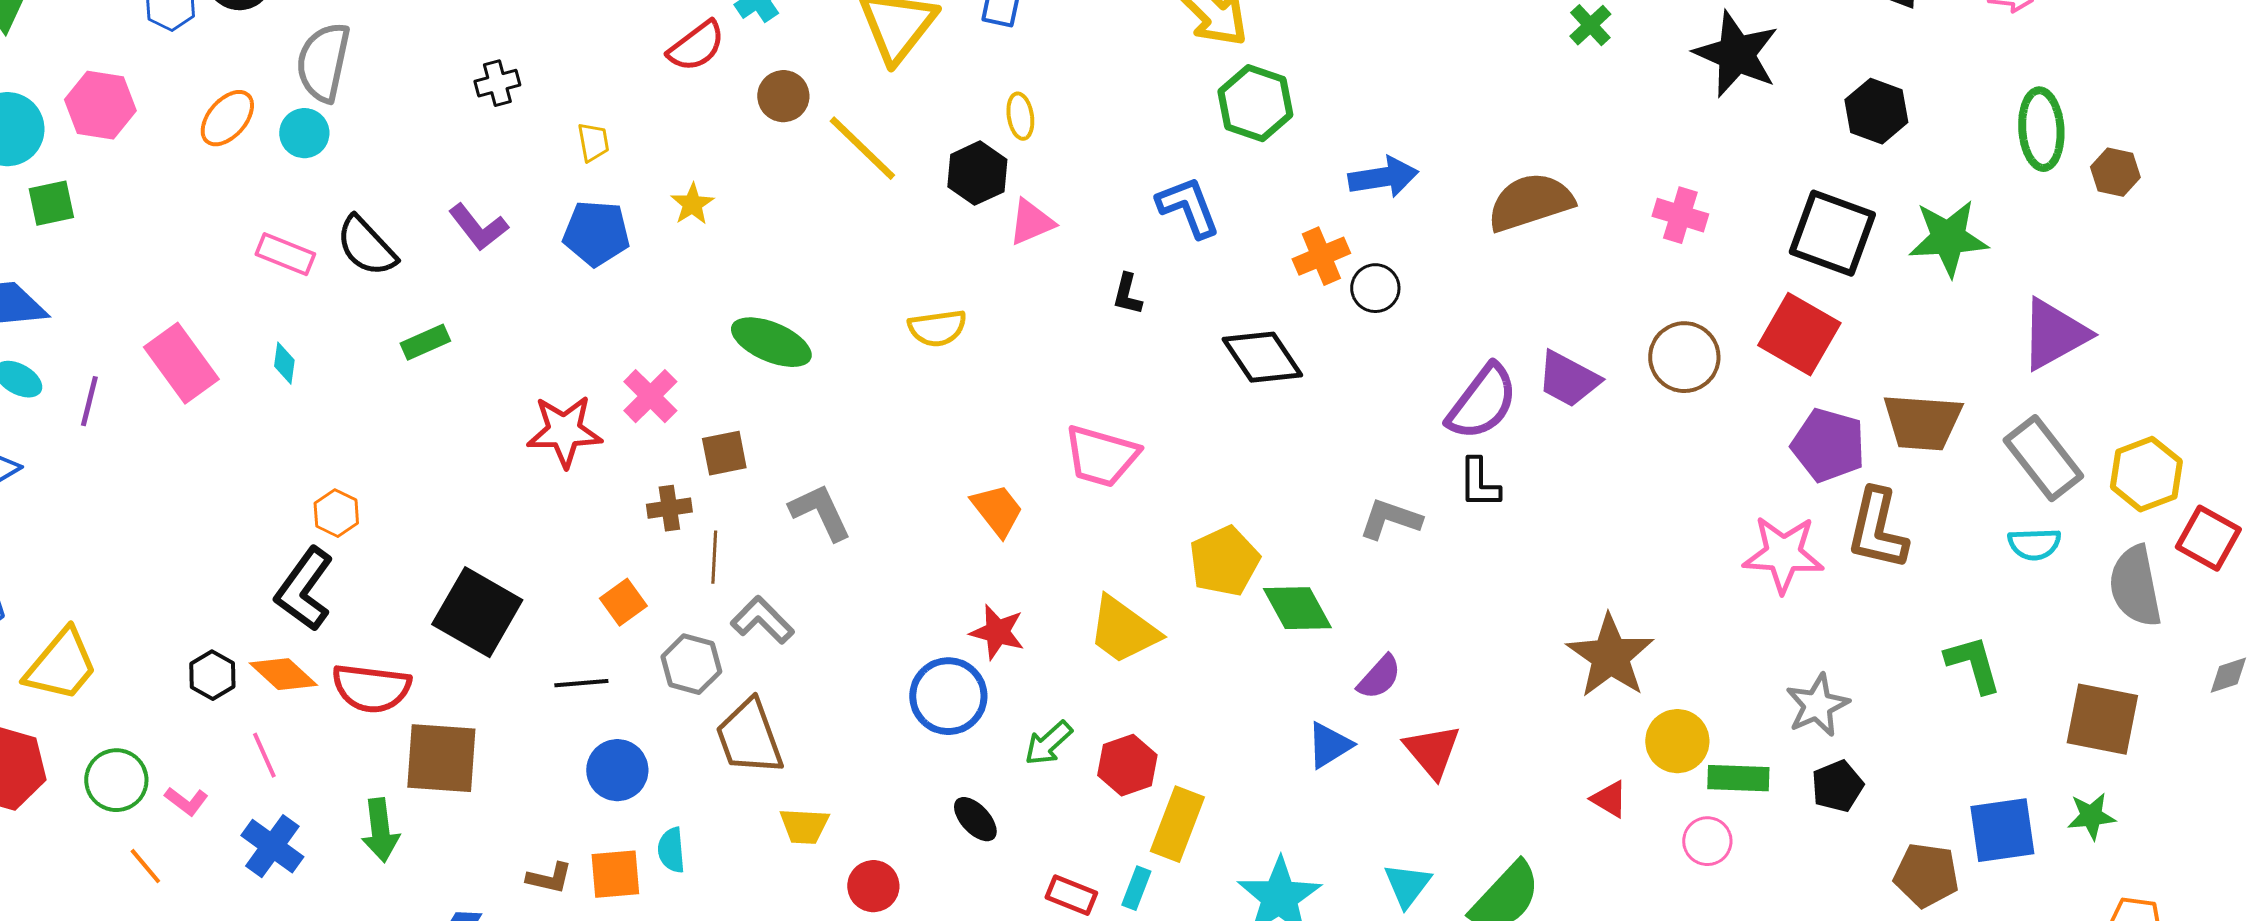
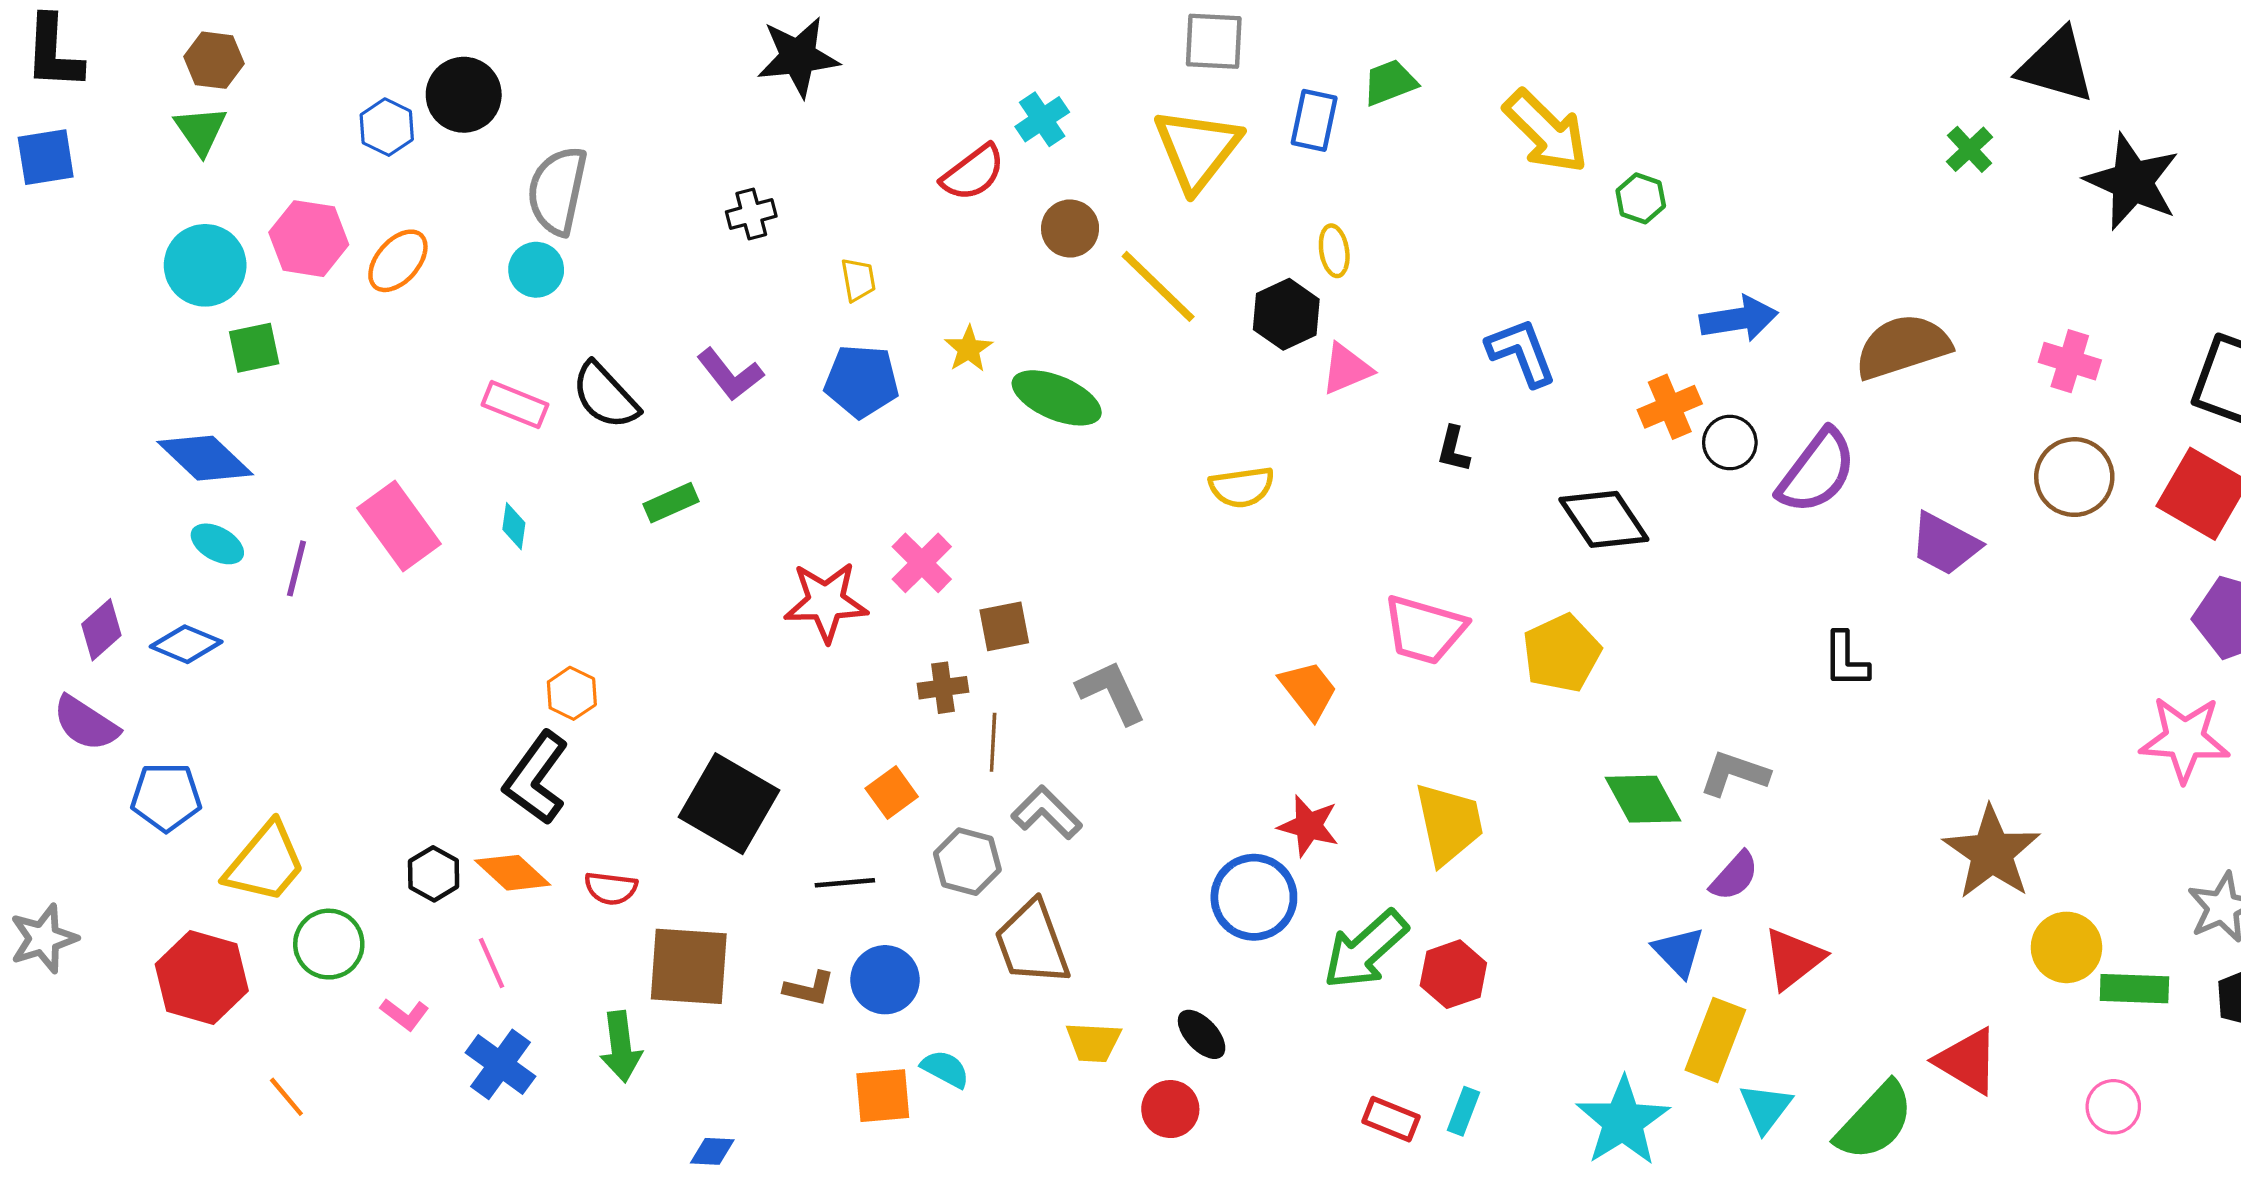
green hexagon: (1255, 103) -> (1641, 198), moved, size x0.6
orange ellipse: (227, 118) -> (398, 261), moved
green ellipse: (771, 342) -> (1057, 398), moved
brown circle: (1684, 357) -> (2074, 477), moved
purple semicircle: (1482, 402) -> (1817, 471), moved
gray L-shape: (1390, 519) -> (1734, 774), moved
yellow pentagon: (1224, 561) -> (1562, 653), moved
yellow trapezoid: (1123, 630) -> (1449, 824), turned -138
red semicircle: (371, 688) -> (611, 888), size x0.6
green arrow: (1048, 743) -> (1365, 950), size x1.6
blue triangle: (1329, 745) -> (1679, 952), turned -42
red triangle: (1432, 751) -> (1793, 959), turned 32
green circle: (116, 780) -> (329, 944), moved
red triangle: (1609, 799) -> (1967, 1061), moved, size x1.6
black ellipse: (975, 819) -> (1202, 1034), moved
yellow rectangle: (1177, 824) -> (1715, 1040), moved
pink circle: (1707, 841) -> (2113, 1107), moved
cyan semicircle: (671, 850) -> (945, 1069), turned 123
orange line: (145, 866) -> (286, 1097), moved
brown L-shape: (549, 878) -> (809, 989), moved

